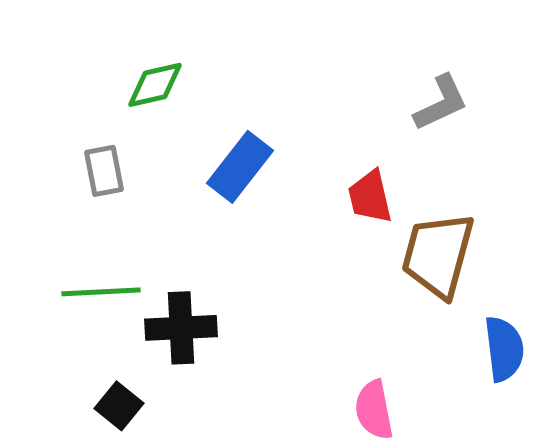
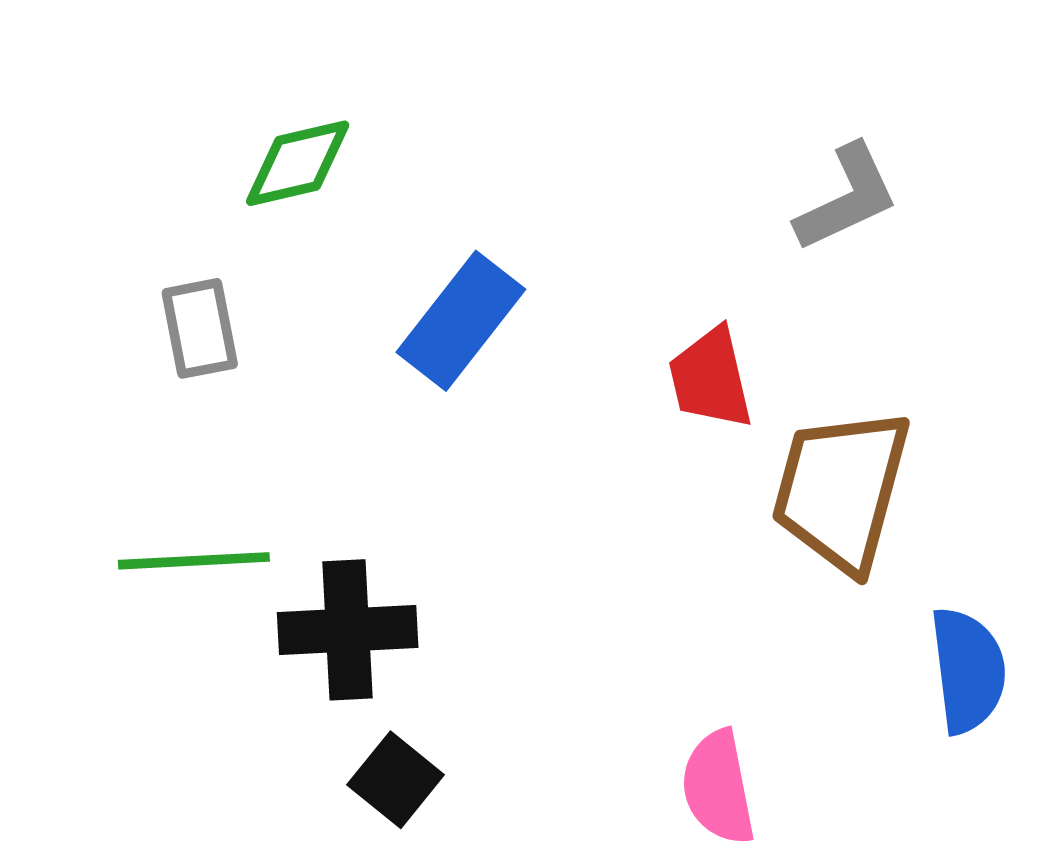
black square: (119, 406) -> (396, 780), moved

